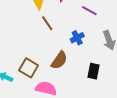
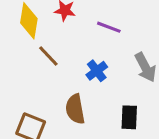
brown semicircle: (59, 60) -> (75, 109), turned 144

